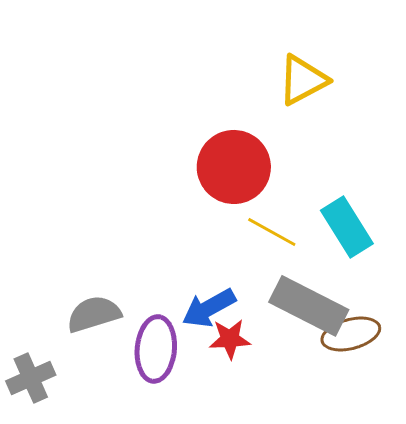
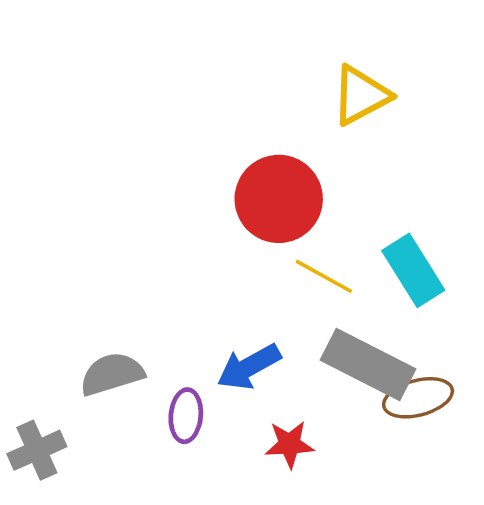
red star: (230, 339) -> (289, 444), moved
purple ellipse: (156, 349) -> (186, 416), size x0.7

